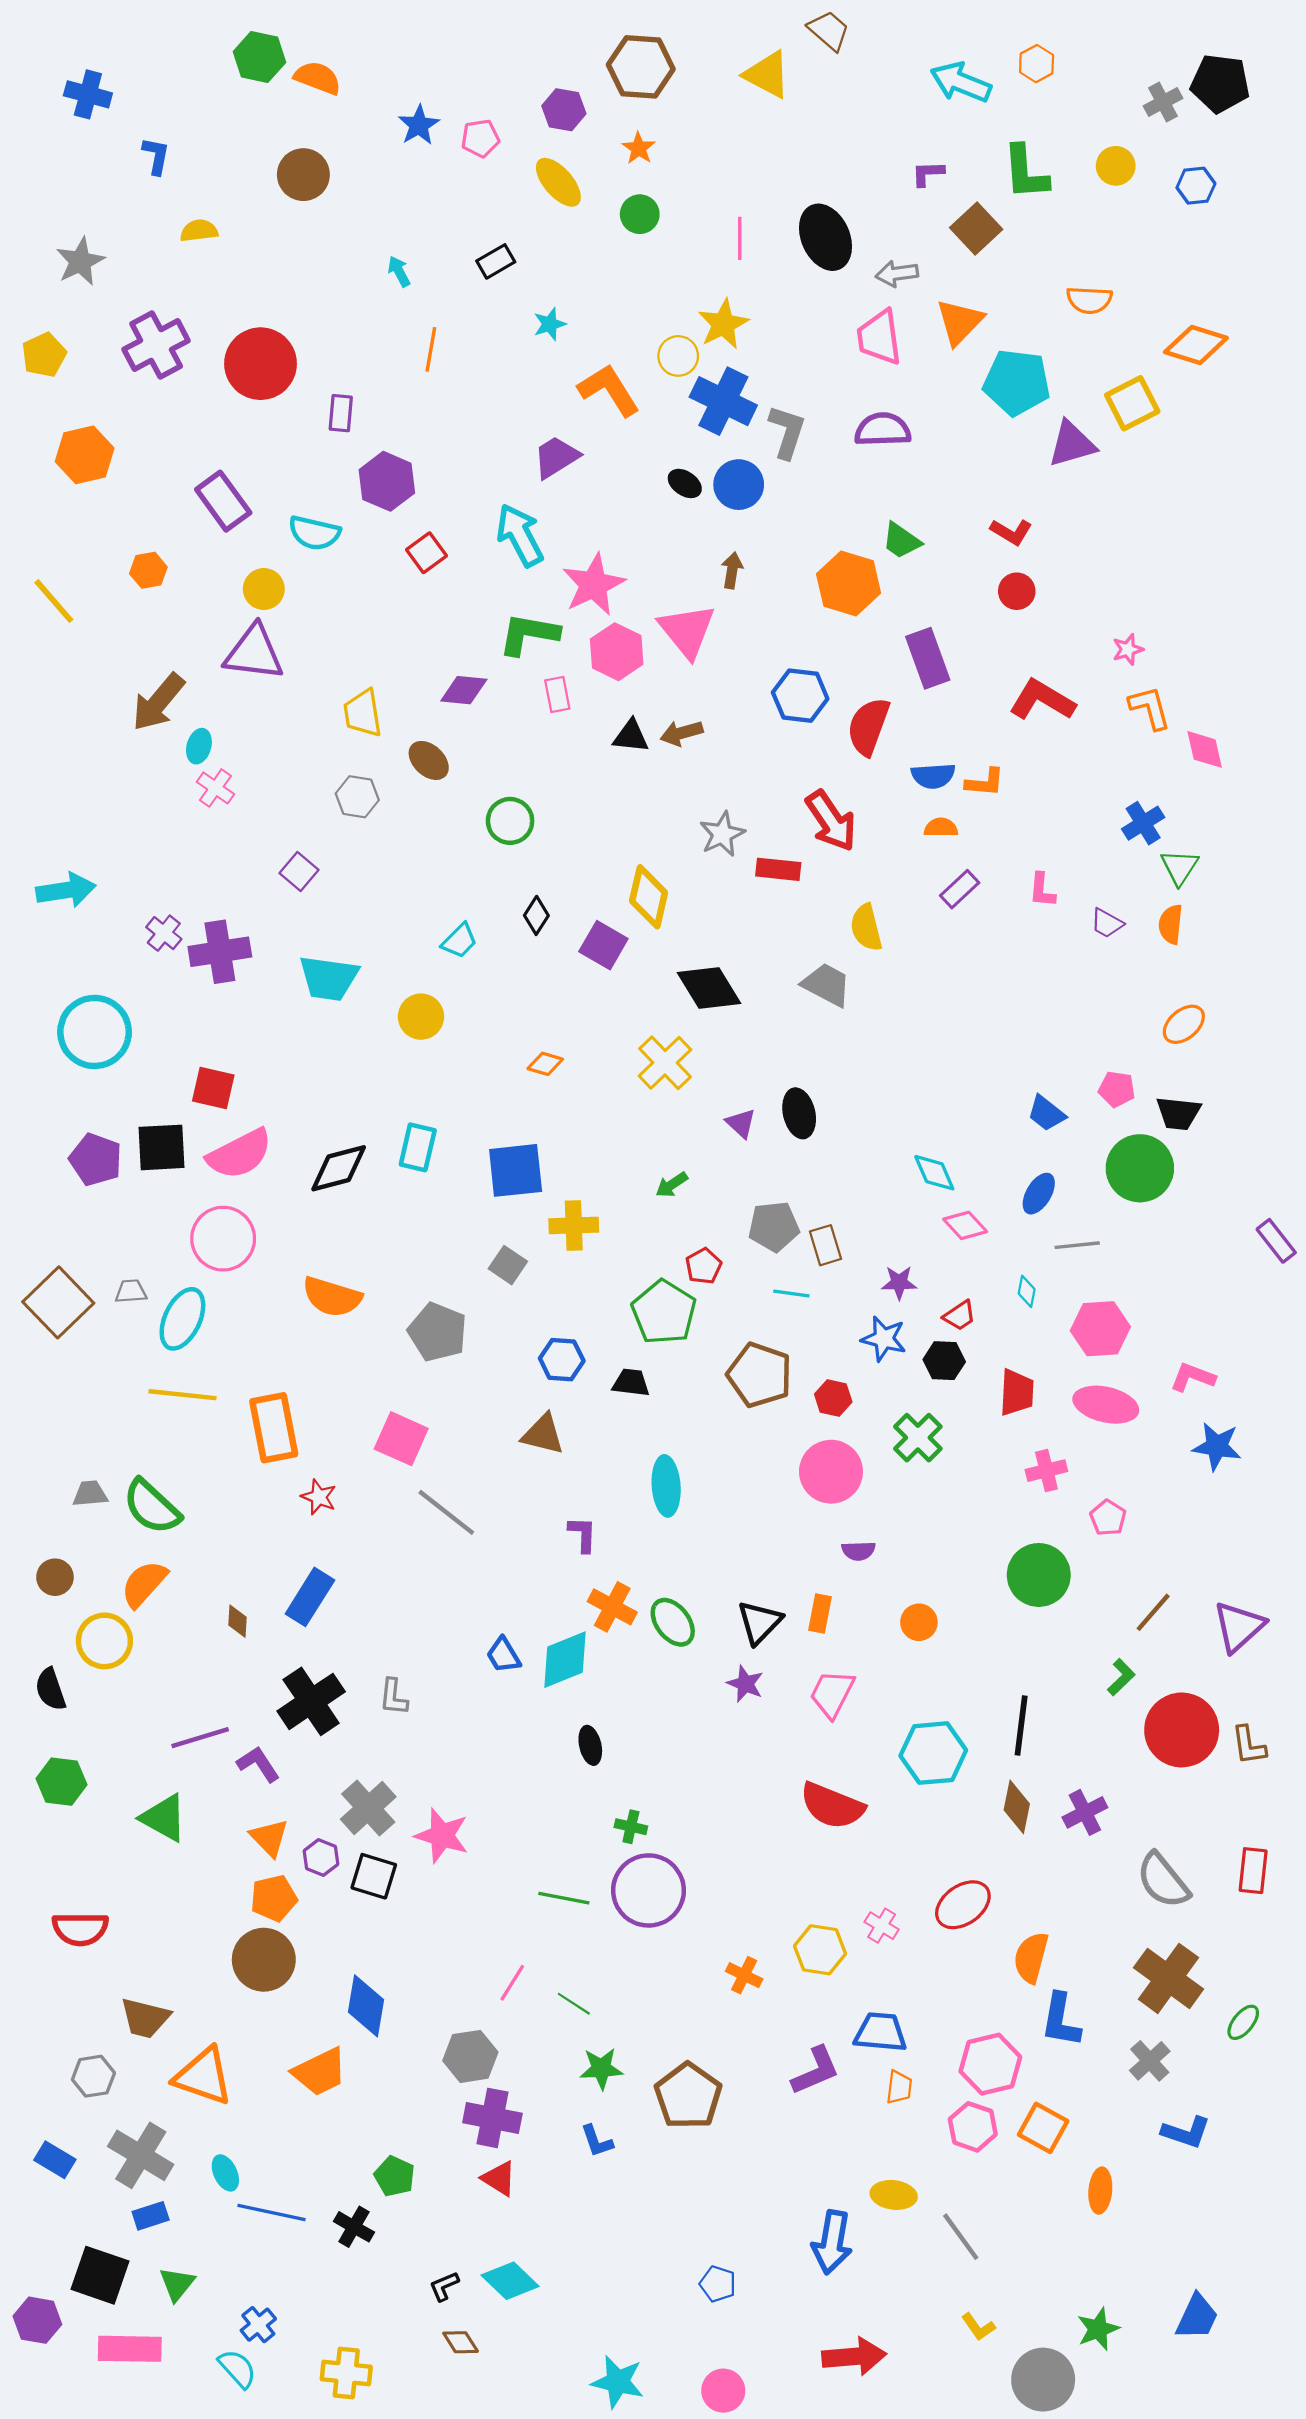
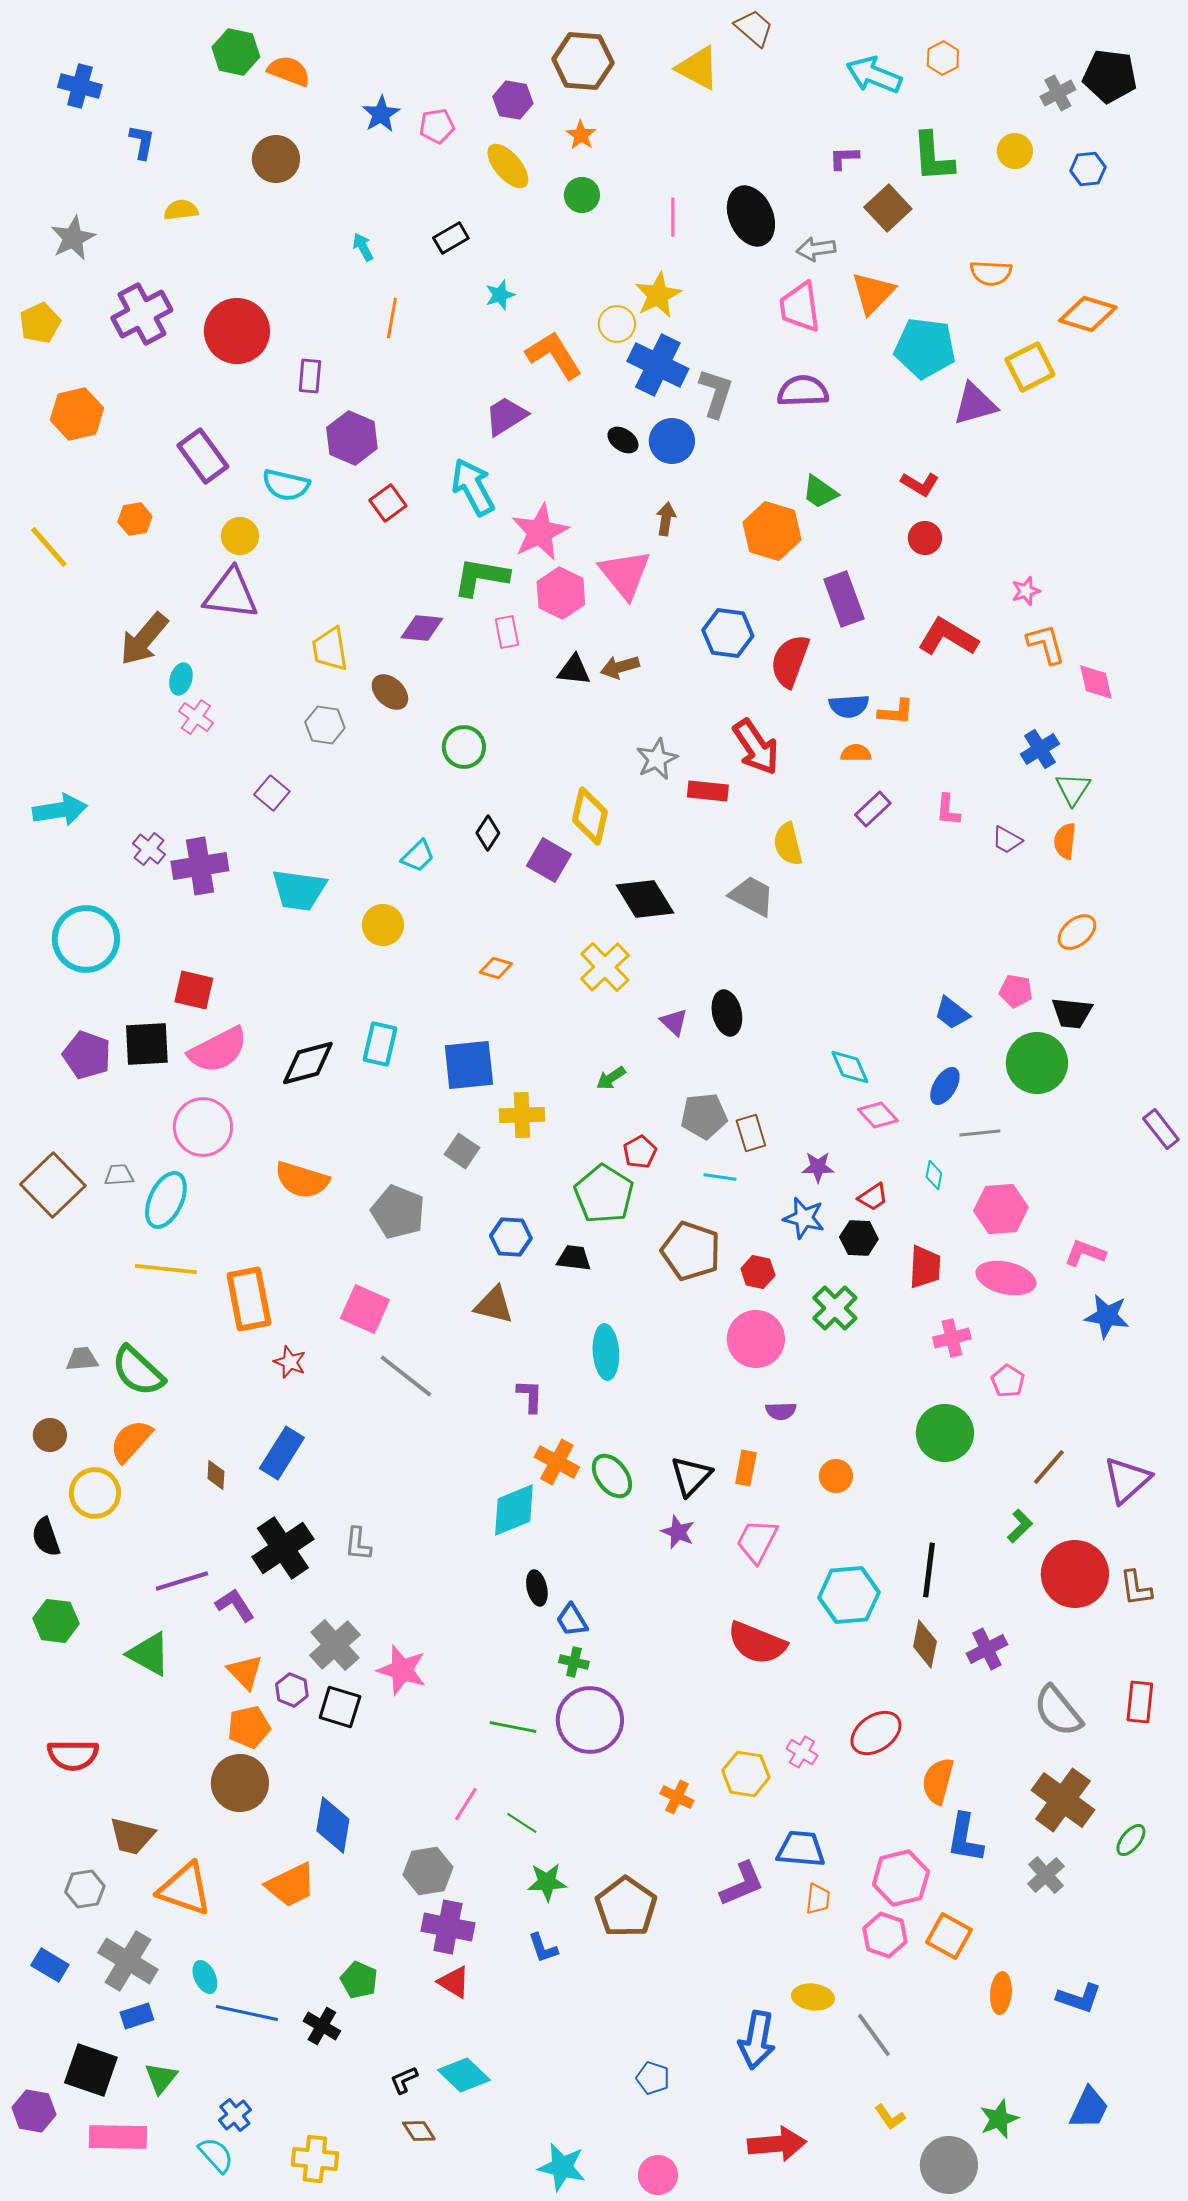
blue trapezoid: (503, 1655) -> (572, 1620), moved
blue L-shape: (1186, 2132) -> (1079, 1998), moved

